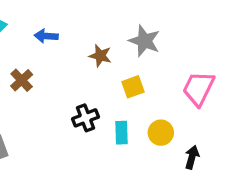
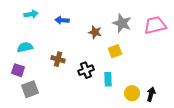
brown cross: (22, 80) -> (58, 59), moved, turned -32
pink trapezoid: (198, 88) -> (155, 25), moved, turned 50
yellow circle: (161, 133) -> (132, 93), moved

